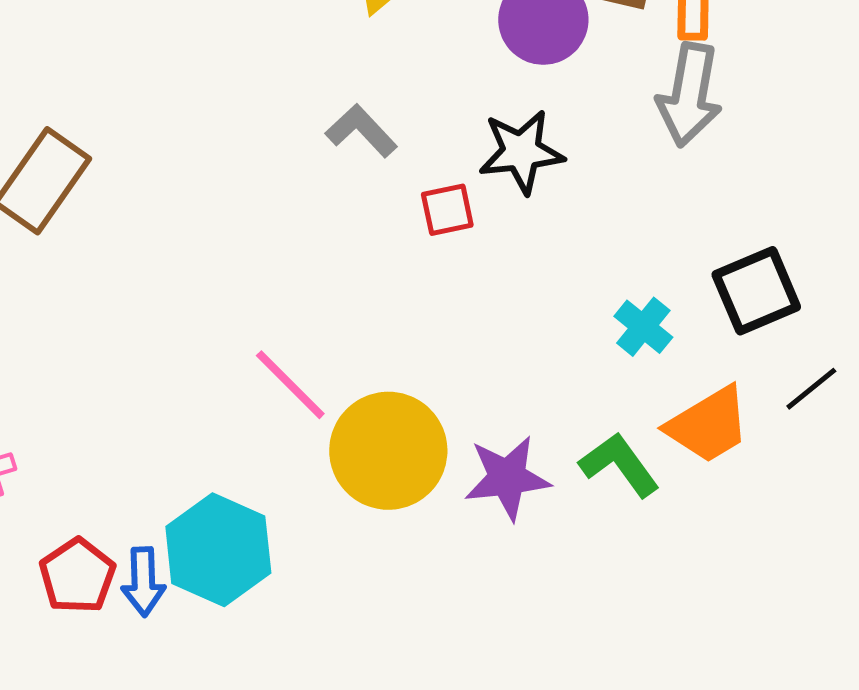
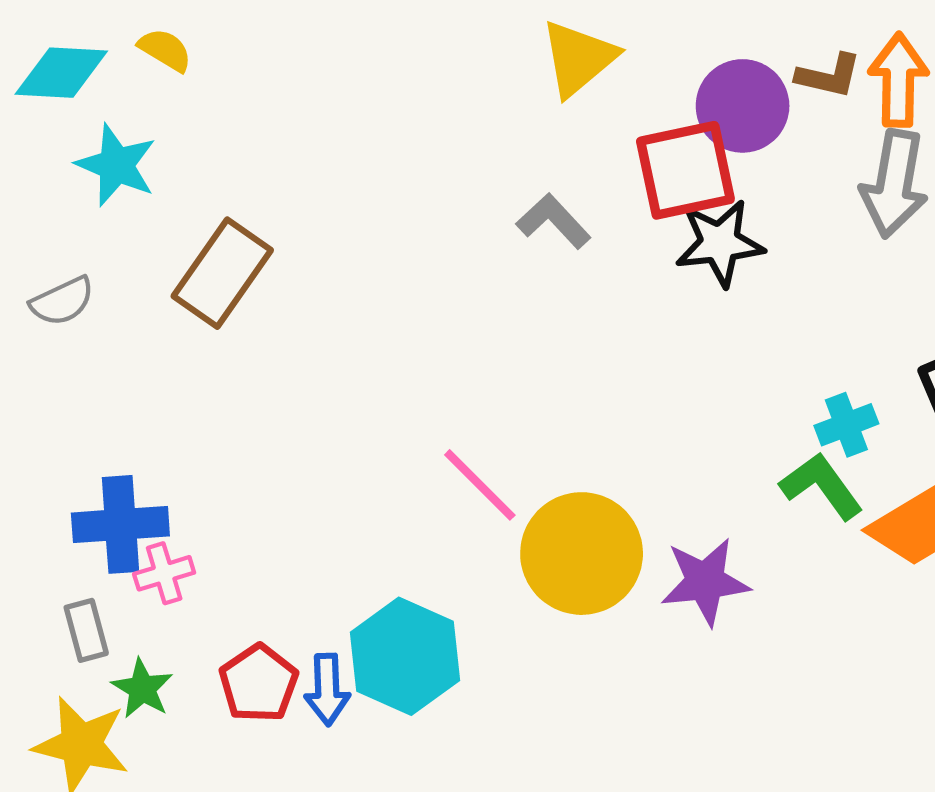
red square: (447, 210) -> (685, 170), moved, size x1.8
cyan cross: (643, 327) -> (846, 425), turned 30
green L-shape: (619, 465) -> (821, 486), moved

